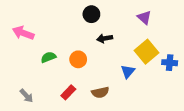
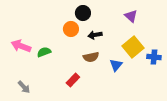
pink arrow: (23, 33) -> (21, 46), moved
orange circle: (78, 59) -> (71, 29), moved
red rectangle: (68, 92) -> (73, 80), moved
brown semicircle: (100, 92) -> (91, 57), moved

